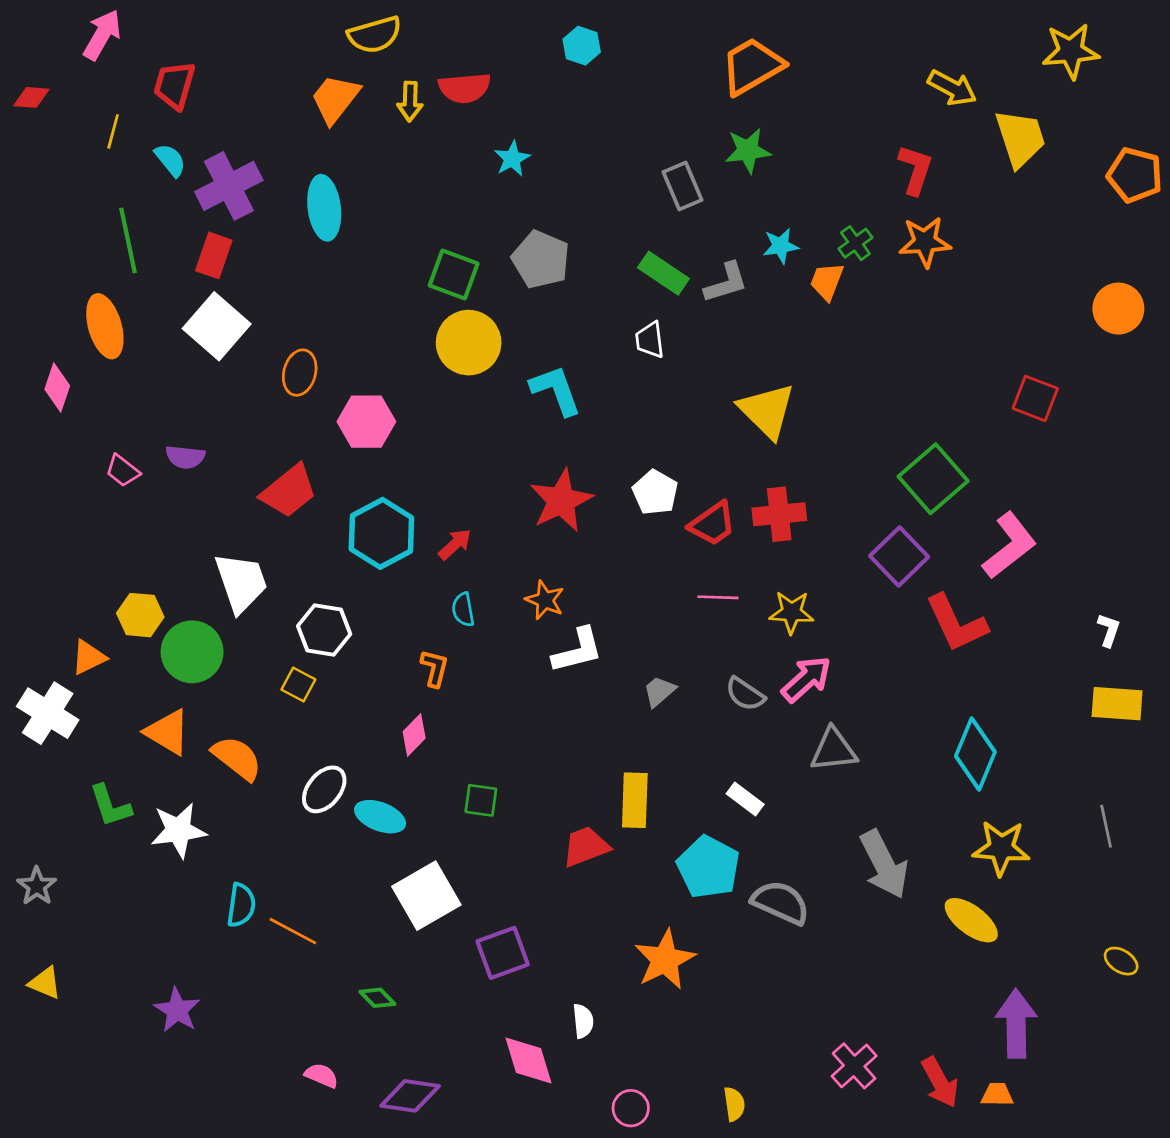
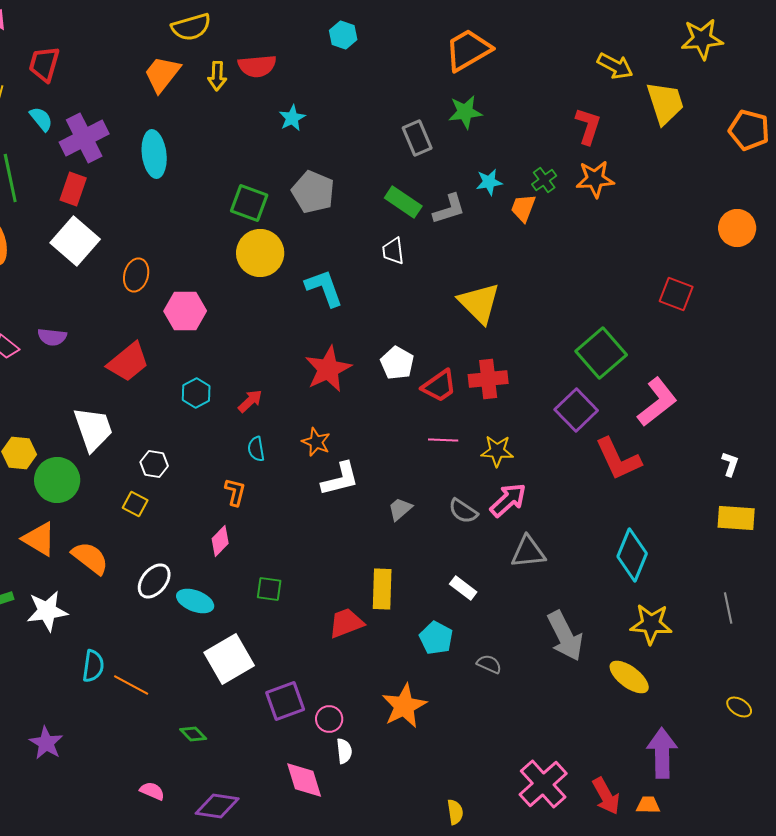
cyan hexagon: (381, 533) -> (196, 393), size x0.6
white hexagon: (324, 630) -> (154, 464), size x0.7
cyan pentagon: (708, 867) -> (436, 638), size x0.7
gray semicircle: (781, 902) -> (489, 664), size x0.6
pink cross: (854, 1066) -> (543, 784), size x1.4
pink circle: (631, 1108) -> (329, 719), moved

